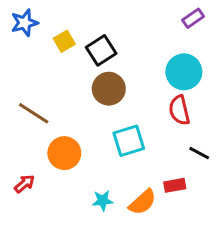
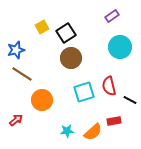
purple rectangle: (193, 18) -> (112, 16), moved
blue star: (24, 23) -> (16, 50), moved
red semicircle: (179, 110) -> (109, 86), moved

